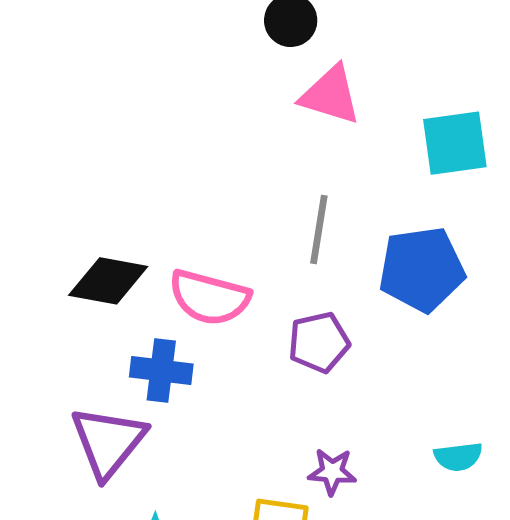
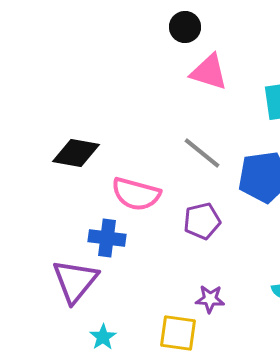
gray line: (319, 229) -> (202, 153), turned -60
black diamond: (108, 281) -> (76, 153), moved

